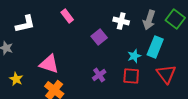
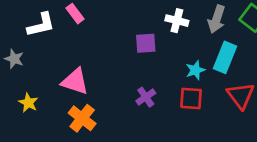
pink rectangle: (67, 16) -> (75, 14), moved
purple square: (99, 37) -> (146, 43), turned 35

